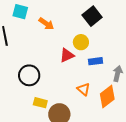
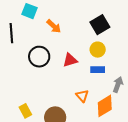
yellow circle: (81, 42) -> (98, 50), moved
black circle: (29, 75) -> (39, 57), moved
yellow rectangle: (40, 103) -> (25, 111), moved, turned 40

